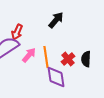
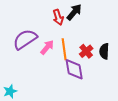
red arrow: (17, 32) -> (58, 17), moved, turned -42

